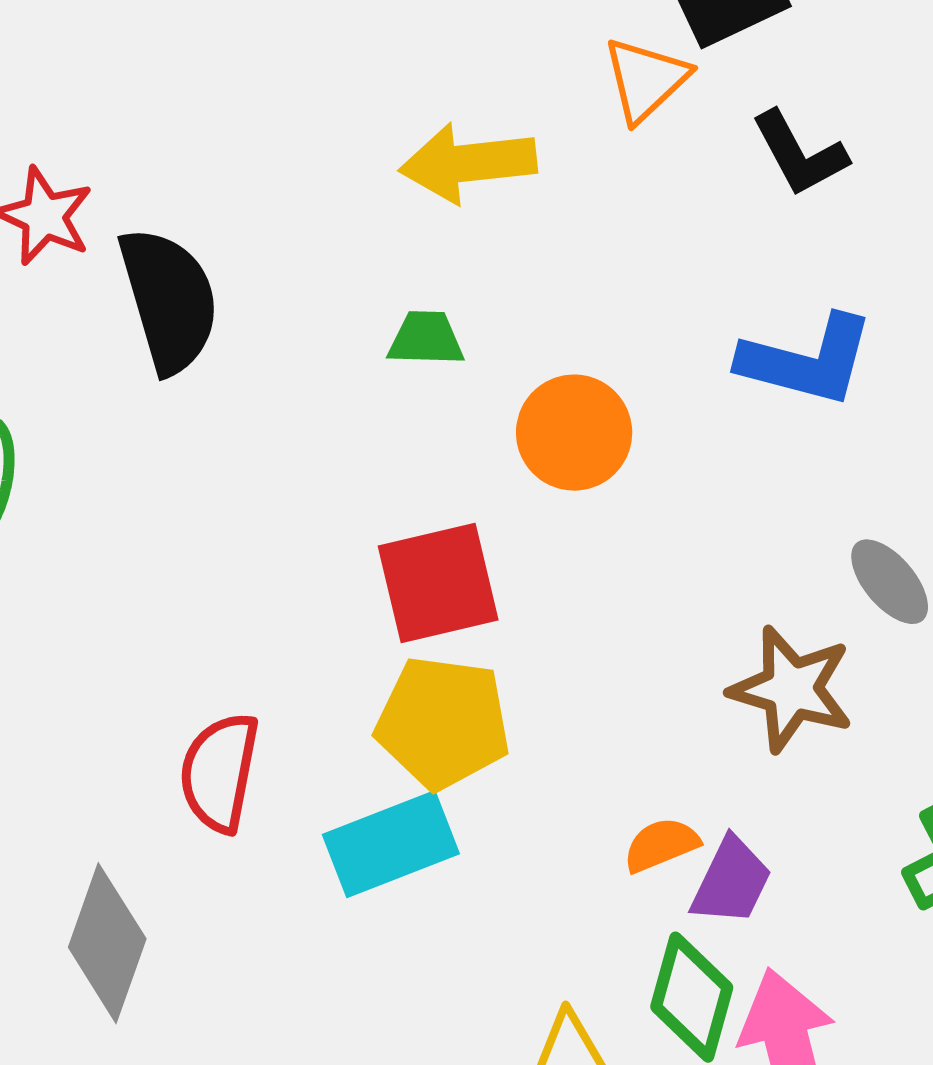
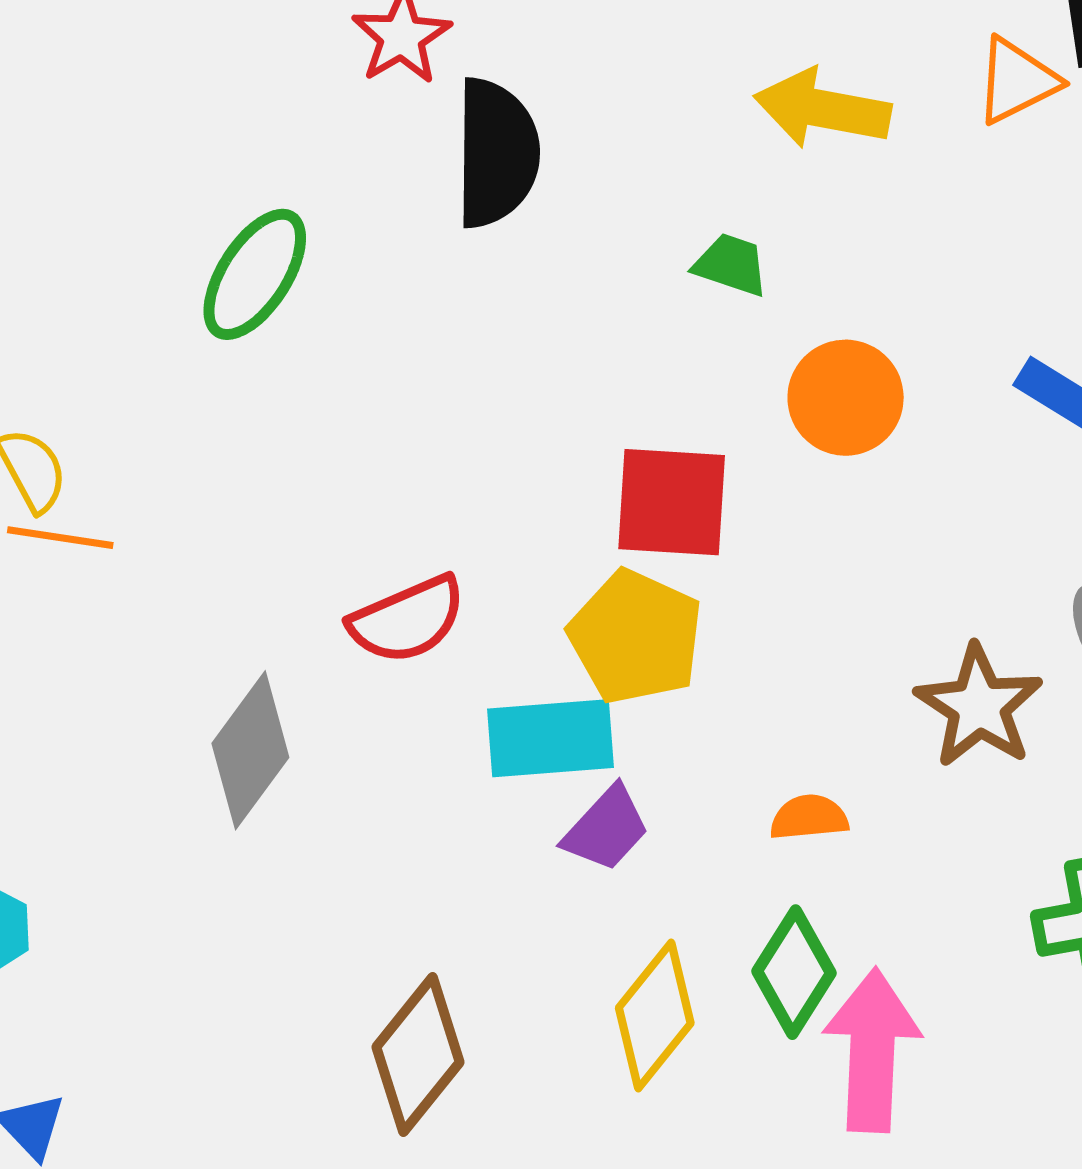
red semicircle: (219, 772) -> (407, 620), turned -141
purple trapezoid: (731, 881) -> (606, 829), moved

